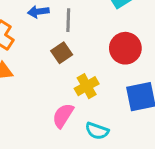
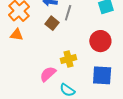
brown square: (62, 53) -> (52, 23), moved, turned -32

